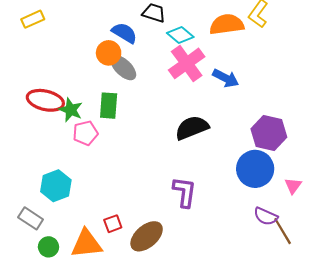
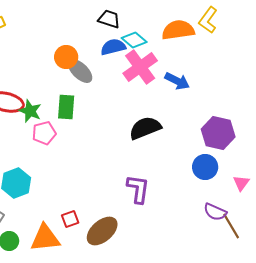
blue semicircle: (124, 33) -> (113, 47), moved, turned -45
blue circle: (255, 169) -> (205, 167), size x0.7

